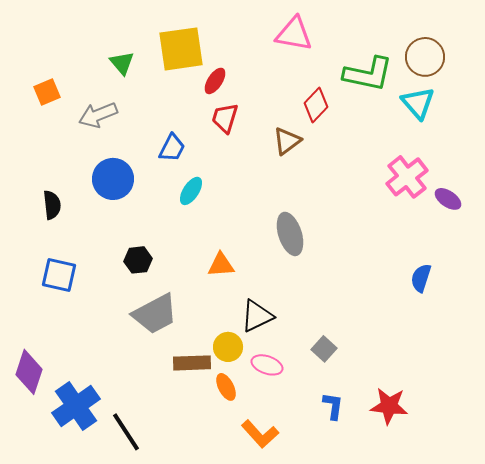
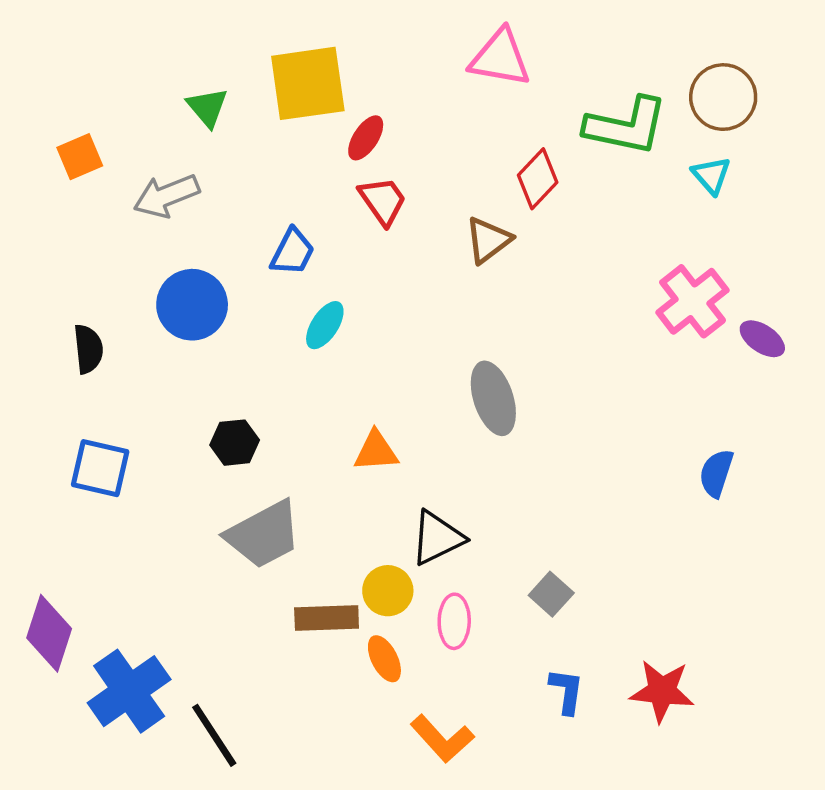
cyan triangle: (418, 103) -> (711, 175), size x0.7
red trapezoid: (225, 118) -> (383, 201), turned 128
pink ellipse: (267, 365) -> (454, 621), turned 72

